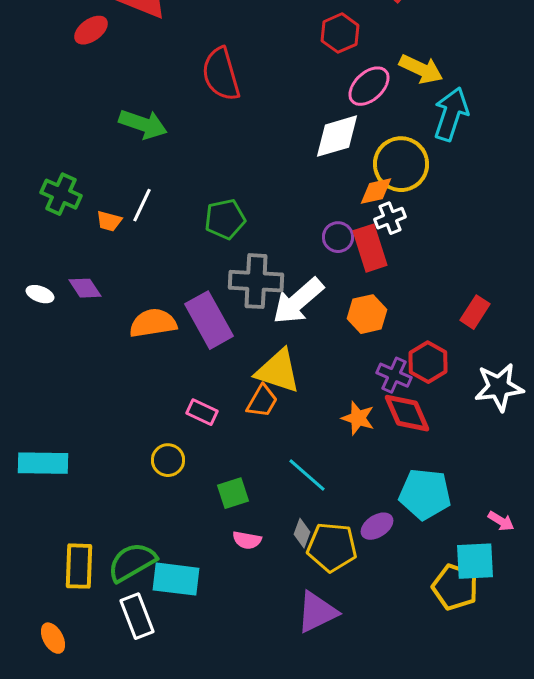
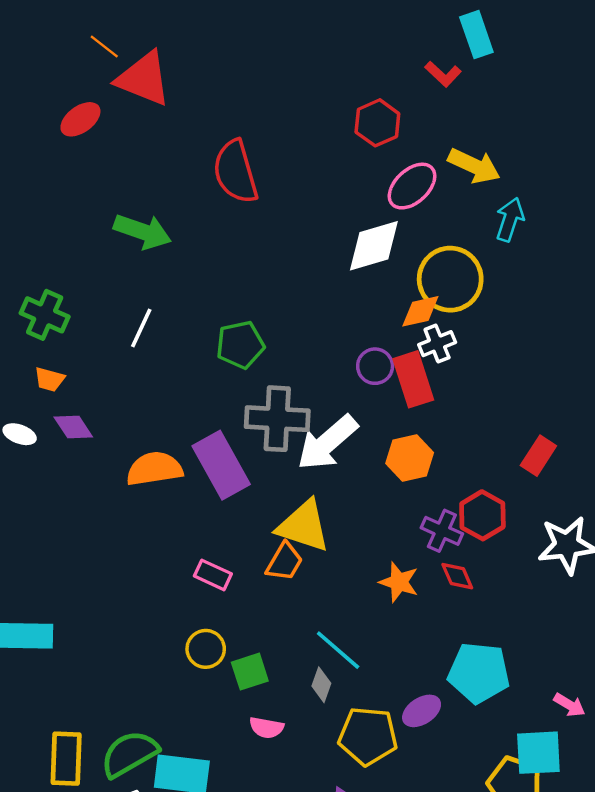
cyan arrow: (451, 114) -> (510, 219), size x0.7
orange trapezoid: (109, 221) -> (49, 379), moved
red diamond: (407, 413) -> (457, 576), size x0.6
yellow circle: (168, 460) -> (206, 649), moved
gray diamond: (302, 533) -> (321, 685), moved

